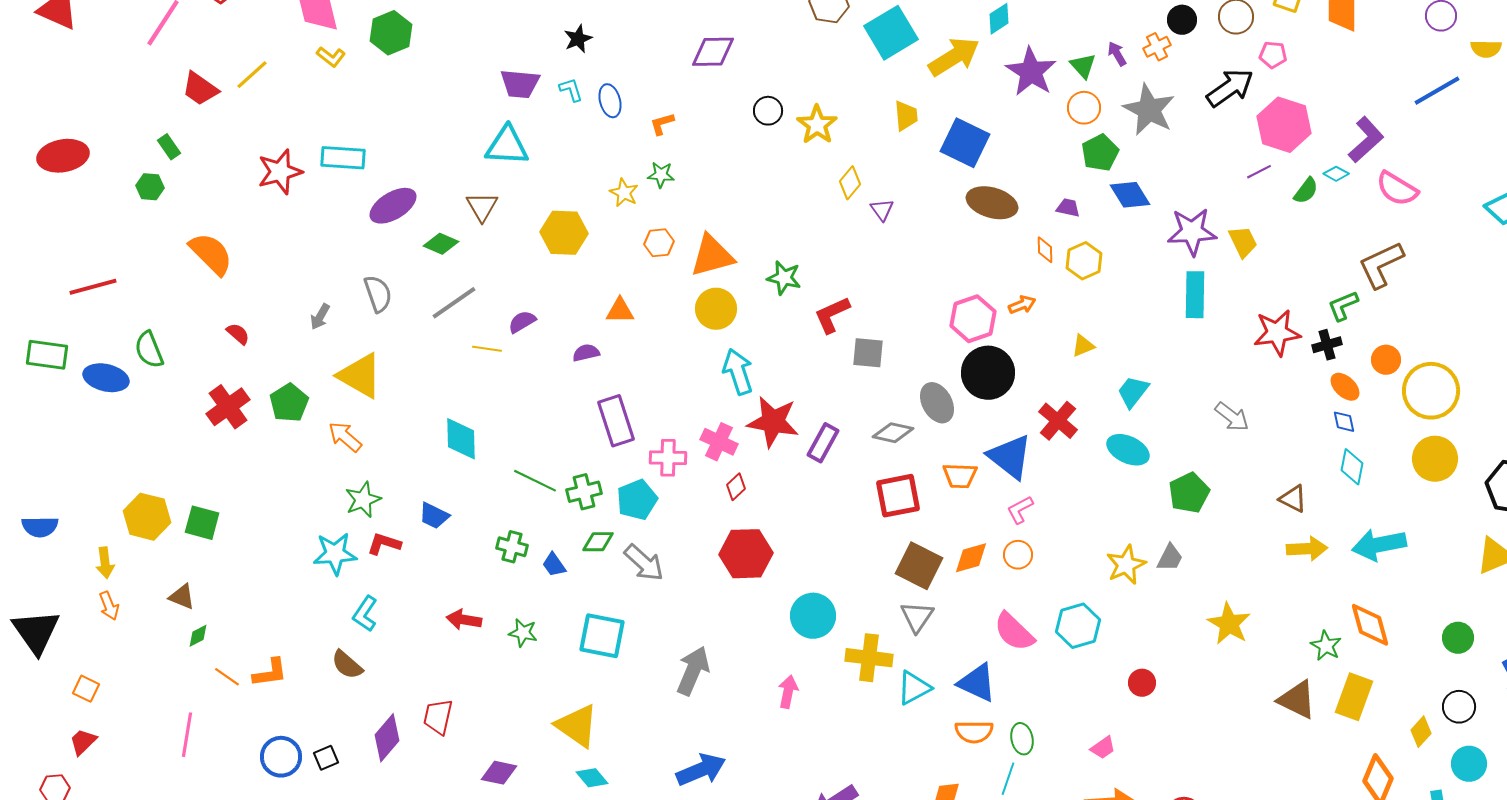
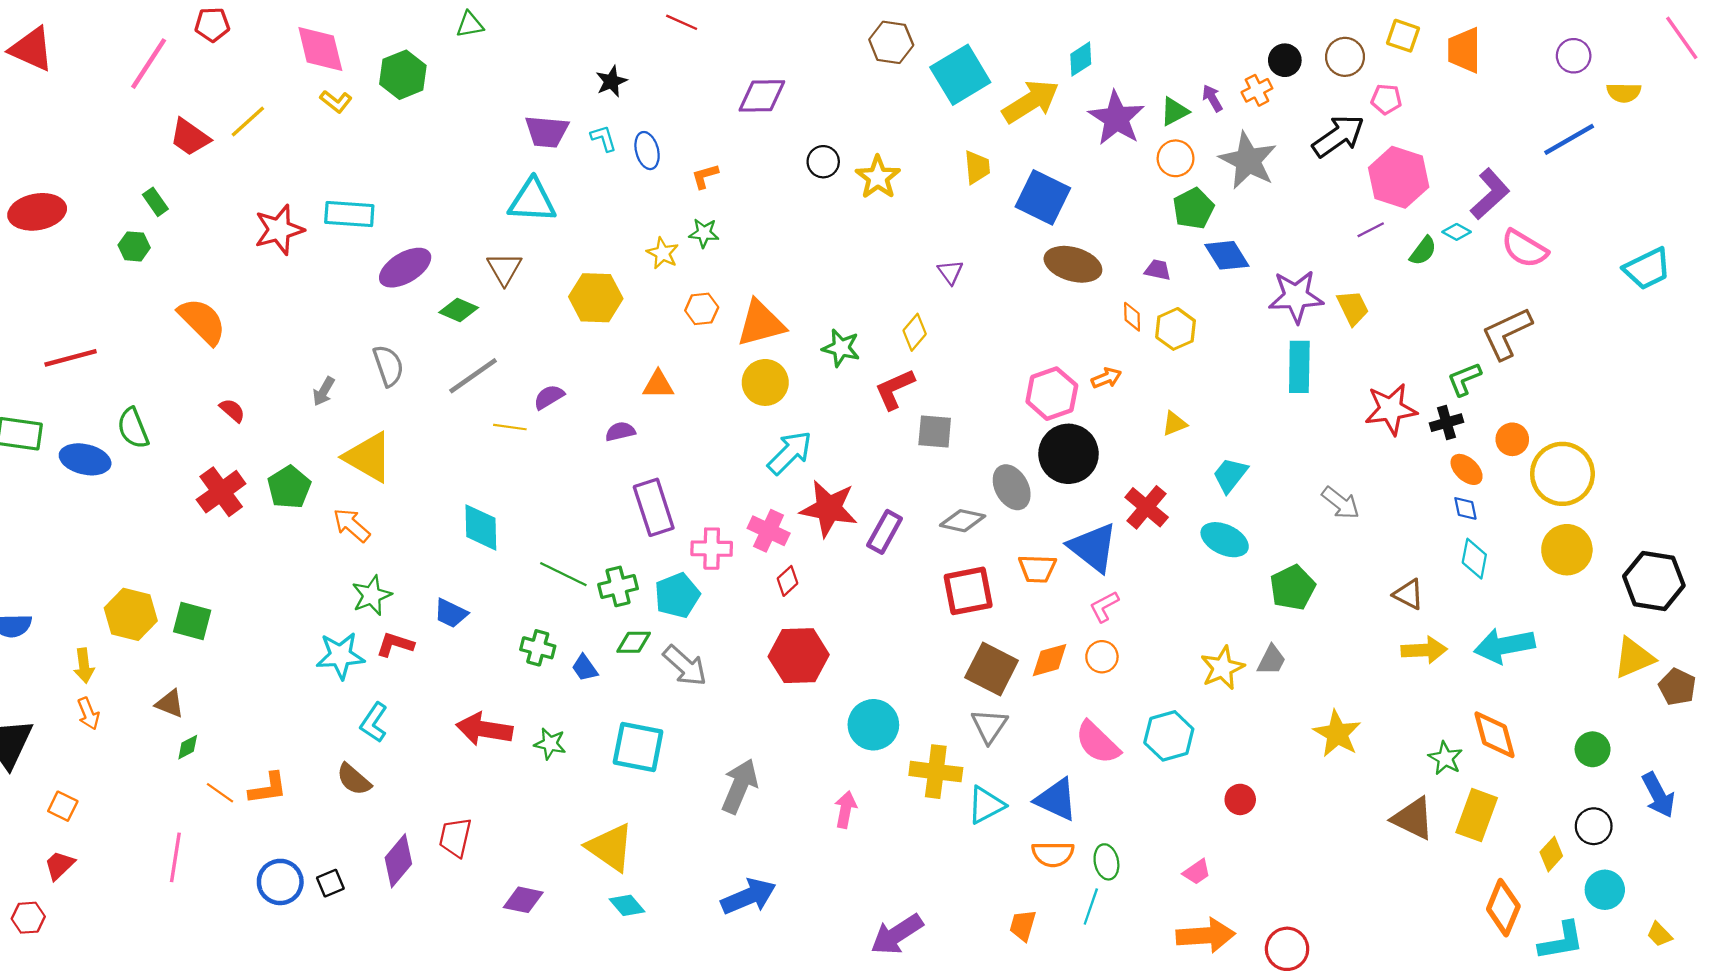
green triangle: (1083, 66) -> (1174, 111), turned 44
yellow diamond: (850, 183) -> (915, 332), moved
cyan arrow: (738, 372) -> (790, 453), turned 63
red arrow: (464, 620) -> (484, 729), size x1.4

